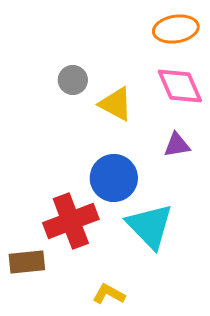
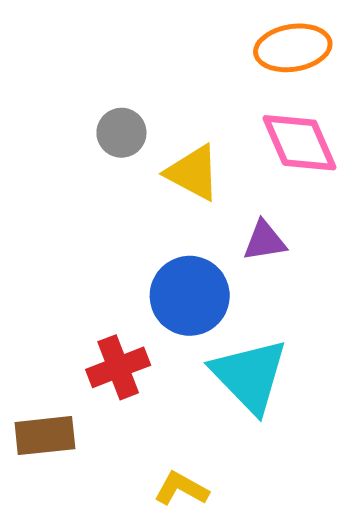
purple triangle: (177, 145) -> (265, 241), moved
red cross: (71, 221) -> (118, 367), size x0.7

